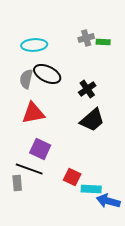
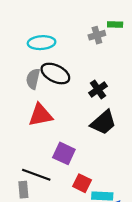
green rectangle: (103, 42) -> (115, 25), moved
purple square: (40, 149) -> (64, 153), moved

